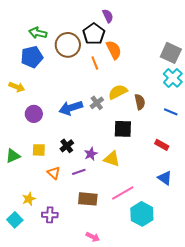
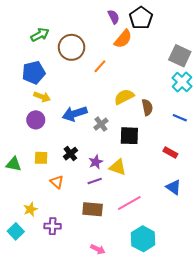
green arrow: (38, 33) -> (40, 35), turned 138
black pentagon: (94, 34) -> (141, 18), moved
orange semicircle: (114, 50) -> (123, 39), moved, turned 66
blue pentagon: (32, 57) -> (34, 73), moved
orange line: (95, 63) -> (100, 66), turned 64
yellow arrow: (17, 87) -> (42, 97), moved
gray cross: (97, 103) -> (101, 124), moved
green triangle: (13, 156) -> (14, 164), turned 35
purple line: (79, 172) -> (95, 181), moved
cyan hexagon: (142, 214) -> (143, 239), moved

